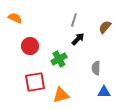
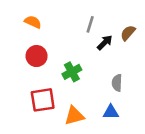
orange semicircle: (15, 18) -> (33, 22), moved
black arrow: (78, 39) -> (105, 43), moved
blue triangle: (104, 92) -> (111, 112), moved

